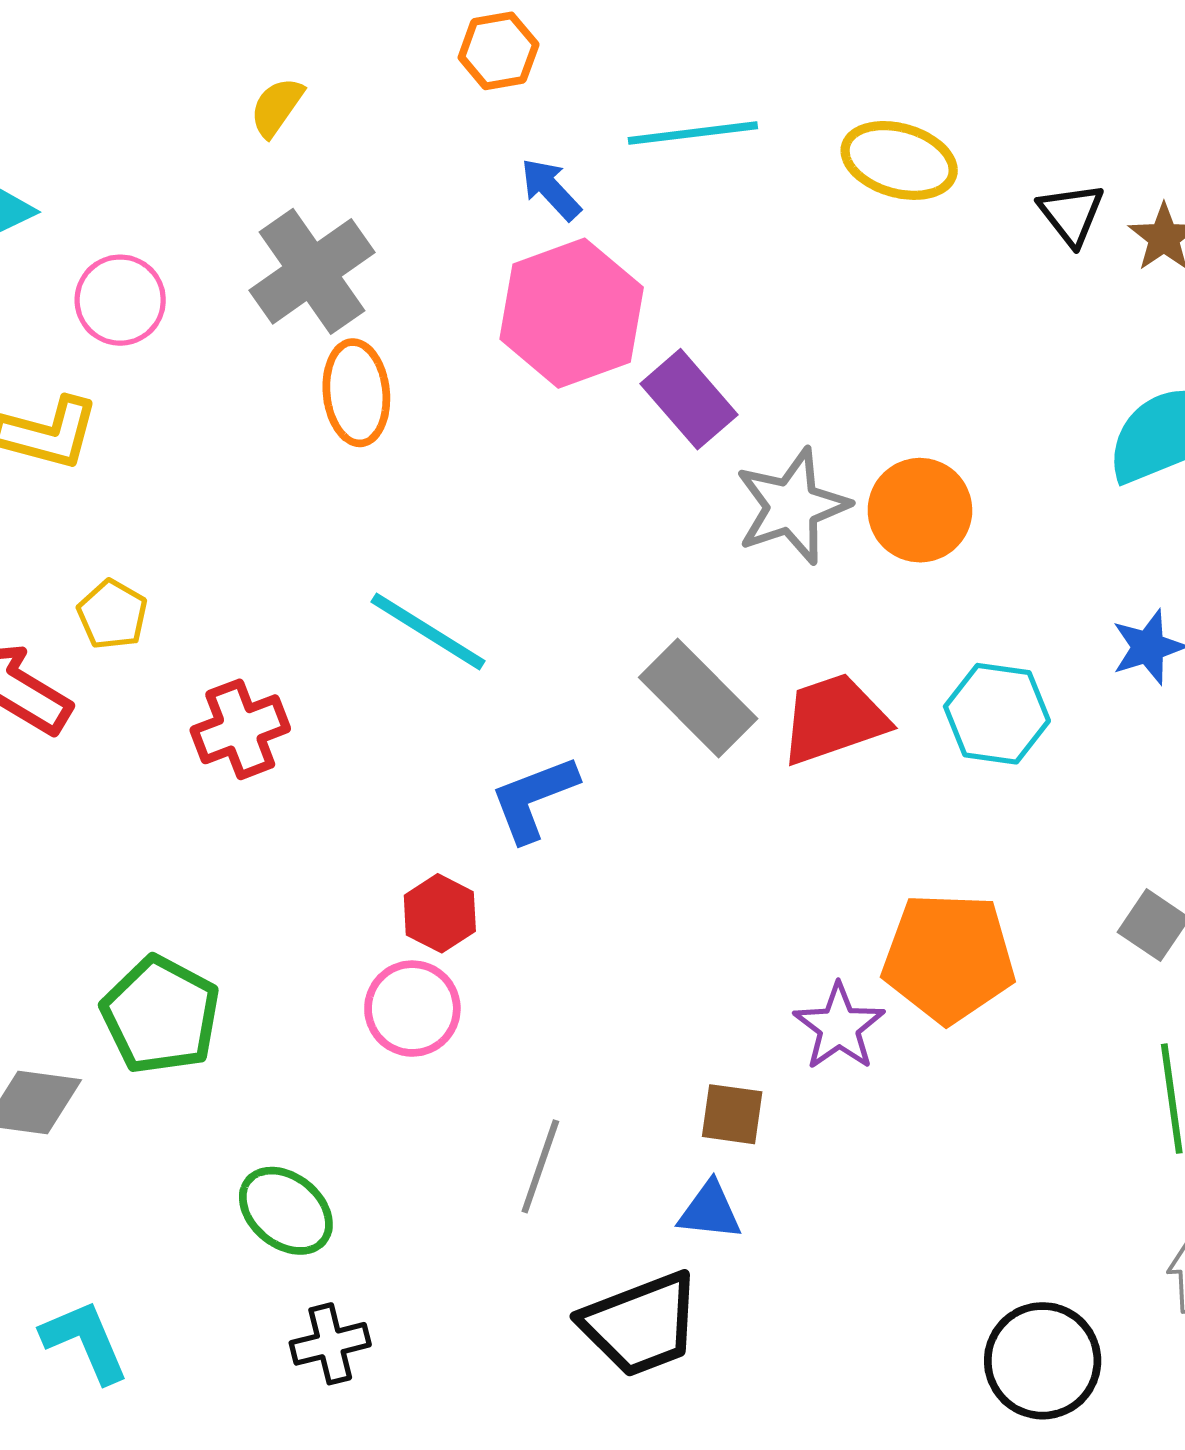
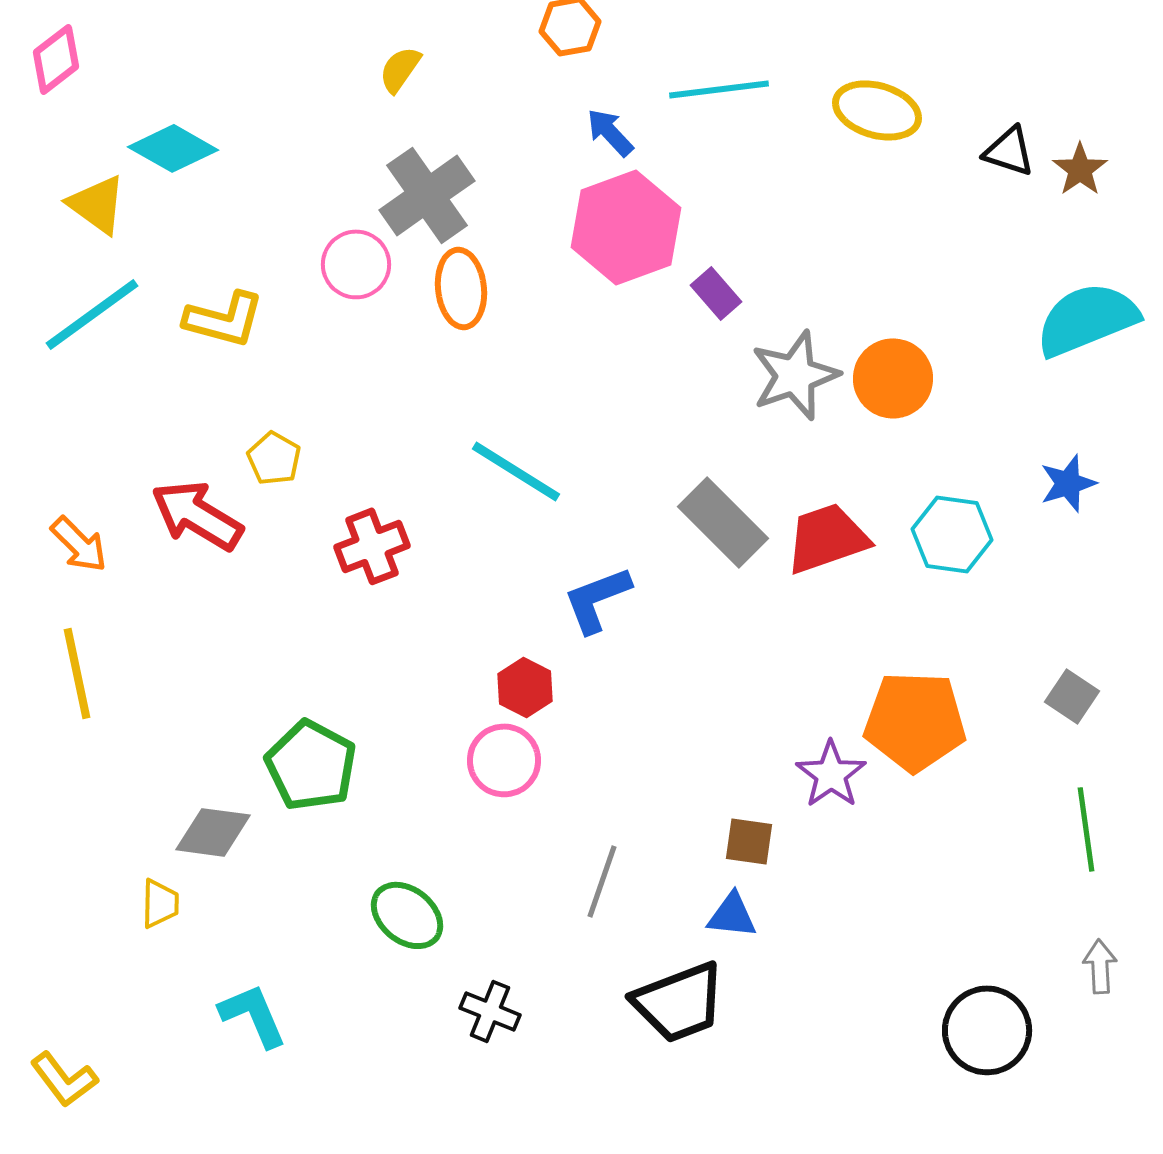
black triangle: (1071, 214) -> (1009, 151), turned -34
pink circle: (120, 300) -> (356, 264), moved
purple rectangle: (689, 399) -> (716, 293), size x0.7
black cross: (330, 1344) -> (490, 1011), moved, turned 36

